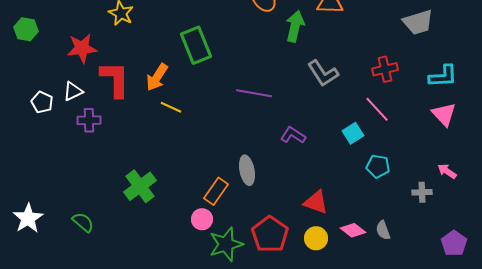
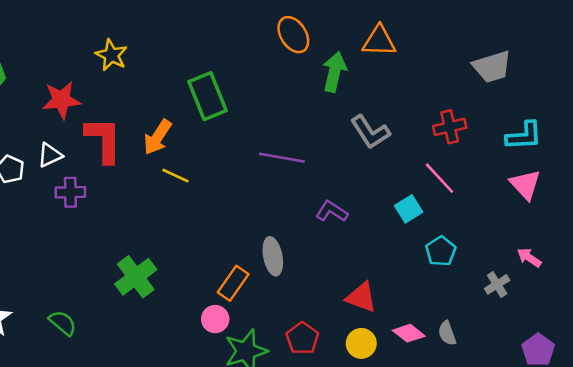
cyan pentagon: (378, 166) -> (441, 251), turned 30
gray cross: (422, 192) -> (497, 284), turned -30
red pentagon: (270, 234) -> (302, 338), size x0.7

